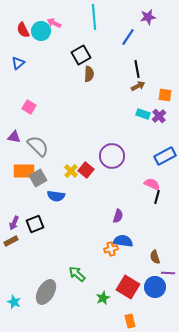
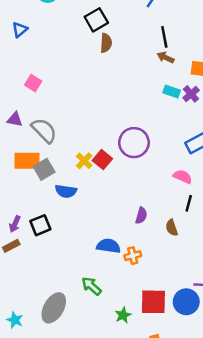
brown arrow: (138, 86) -> (166, 58), turned -128
black line: (157, 197) -> (189, 203), moved
blue semicircle: (123, 241) -> (108, 246), moved
brown semicircle: (155, 257) -> (172, 228), moved
red square: (128, 287) -> (153, 302), turned -30

